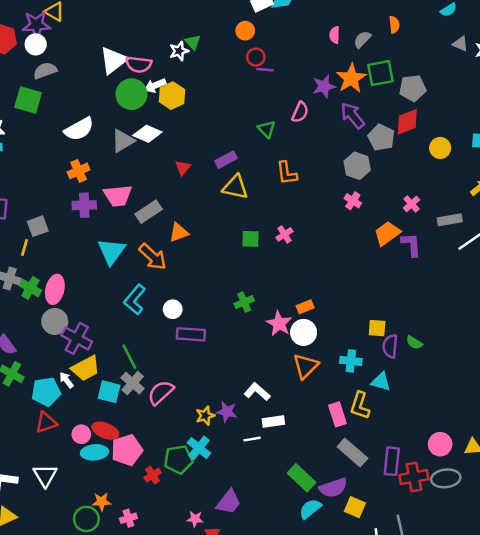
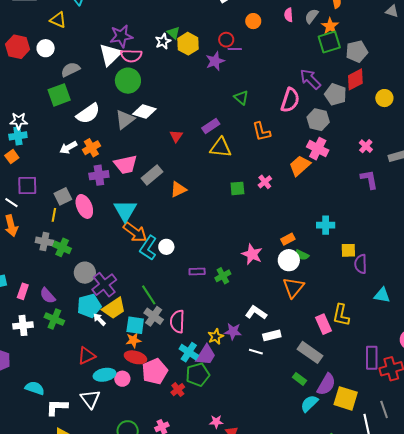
purple star: (36, 25) -> (121, 36), moved
orange circle: (245, 31) -> (253, 21), moved
gray semicircle: (45, 71) -> (70, 70), moved
orange star: (351, 78) -> (330, 26), moved, size x0.7
white arrow: (155, 86) -> (68, 148), moved
purple star: (324, 86) -> (215, 61), moved
yellow hexagon: (172, 96) -> (188, 44), moved
green square: (28, 100) -> (59, 95), moved, turned -30
pink semicircle: (300, 112) -> (290, 100), moved, size x1.4
pink cross: (353, 201) -> (318, 149), size x1.5
orange trapezoid: (387, 233) -> (300, 166), moved
orange arrow: (153, 257) -> (135, 232), moved
pink ellipse: (55, 289) -> (84, 206), moved, turned -30
green cross: (244, 302) -> (223, 276), moved
white circle: (173, 309) -> (166, 247), moved
pink star: (279, 324) -> (252, 254), moved
purple rectangle: (191, 334) -> (197, 271), size x0.7
purple cross: (77, 338) -> (104, 285), turned 30
green semicircle: (414, 343) -> (302, 255), moved
cyan cross: (351, 361) -> (326, 225), moved
cyan triangle: (381, 382) -> (382, 295), moved
cyan pentagon: (46, 392) -> (89, 306), moved
pink semicircle: (161, 393) -> (177, 321), turned -40
pink circle: (81, 434) -> (122, 379), moved
white line: (252, 439) -> (256, 352), turned 32
cyan cross: (199, 448) -> (189, 352), moved
cyan ellipse: (94, 452) -> (105, 375), moved
gray rectangle: (352, 452) -> (310, 352), moved
green rectangle: (301, 478) -> (300, 379), size x0.6
purple semicircle: (333, 488) -> (326, 384), turned -35
orange star: (101, 502) -> (133, 340), moved
purple trapezoid: (229, 502) -> (206, 355), moved
yellow square: (355, 507) -> (346, 398), size x1.4

